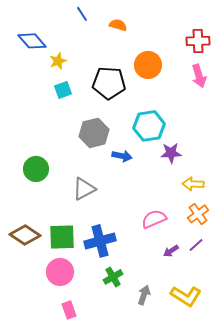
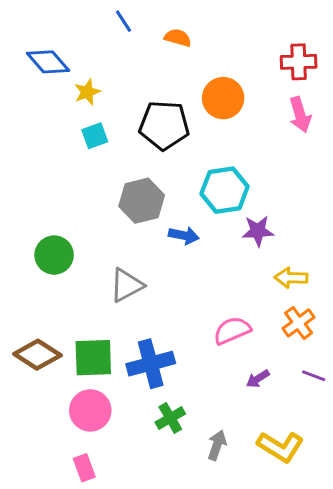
purple line: (196, 245) -> (314, 376), moved, turned 63
pink rectangle: (69, 310) -> (84, 468), moved

